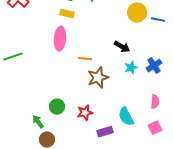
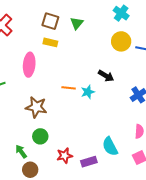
pink ellipse: (60, 39) -> (29, 65), moved
cyan star: (131, 68) -> (88, 92), moved
brown star: (98, 78) -> (36, 107), moved, turned 30
red star: (85, 113) -> (65, 156), moved

